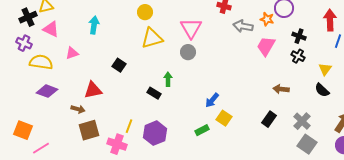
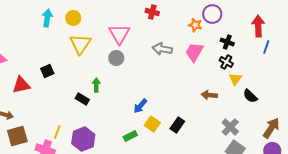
cyan arrow: (94, 25) -> (47, 18), moved
gray arrow: (243, 26) -> (162, 49), moved
yellow triangle: (152, 38) -> (80, 44), turned -40
black square: (119, 65) -> (47, 71), turned 32
yellow triangle: (325, 69) -> (235, 79), moved
red triangle: (93, 90) -> (21, 85), moved
black rectangle: (269, 119) -> (177, 125), moved

